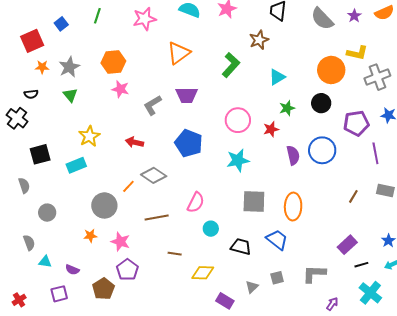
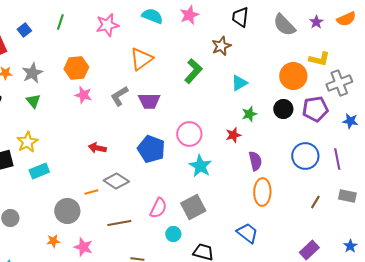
gray L-shape: (153, 105) -> (119, 96), moved
pink circle: (238, 120) -> (189, 134), moved
purple pentagon: (356, 123) -> (315, 109), moved
yellow star: (89, 136) -> (27, 142), moved
blue circle: (322, 150) -> (305, 156), moved
cyan star: (238, 160) -> (200, 166), turned -30
orange line: (128, 186) -> (91, 192), turned 32
gray square: (254, 201) -> (193, 207), moved, turned -30
orange ellipse: (293, 206) -> (262, 192), moved
blue trapezoid: (277, 240) -> (247, 233), moved

